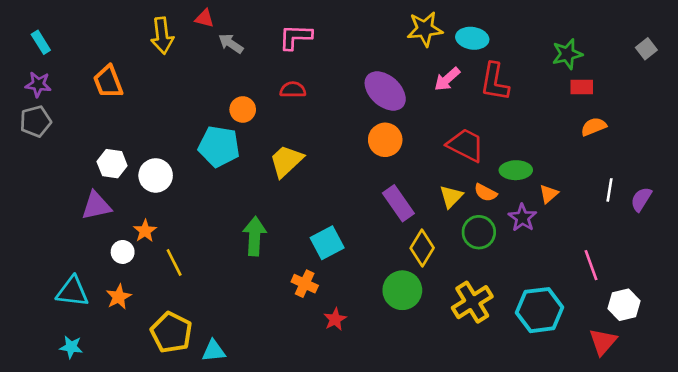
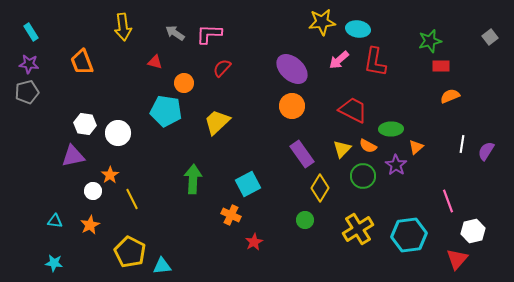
red triangle: (204, 18) -> (155, 62), moved
pink L-shape: (295, 37) -> (209, 34), moved
red semicircle: (293, 90) -> (222, 68), turned -48
green circle: (402, 290) -> (305, 220), size x0.6
cyan triangle: (72, 292) -> (55, 221), size x0.6

